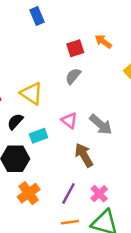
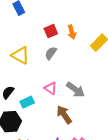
orange arrow: (103, 42) -> (72, 32), moved, turned -136
yellow triangle: (32, 93) -> (20, 55), moved

